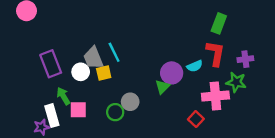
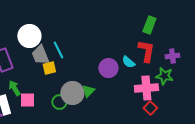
cyan semicircle: (195, 66) -> (128, 62), turned 64
white circle: (81, 72) -> (29, 36), moved, size x1.5
green triangle: (162, 87) -> (88, 91), moved
gray circle: (130, 102) -> (72, 93), size x1.5
red square: (196, 119) -> (150, 108), moved

